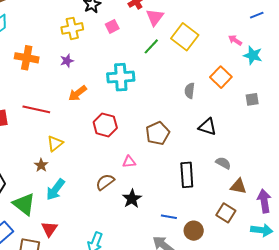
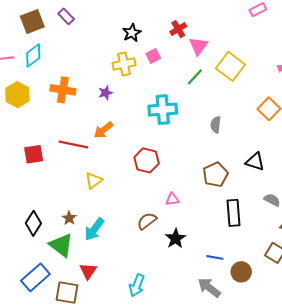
yellow cross: (72, 28) -> (124, 64), moved
gray semicircle: (190, 91) -> (216, 125), moved
orange arrow: (78, 93) -> (103, 130), moved
brown pentagon: (158, 133) -> (215, 175), moved
brown star: (41, 165) -> (69, 218), moved

